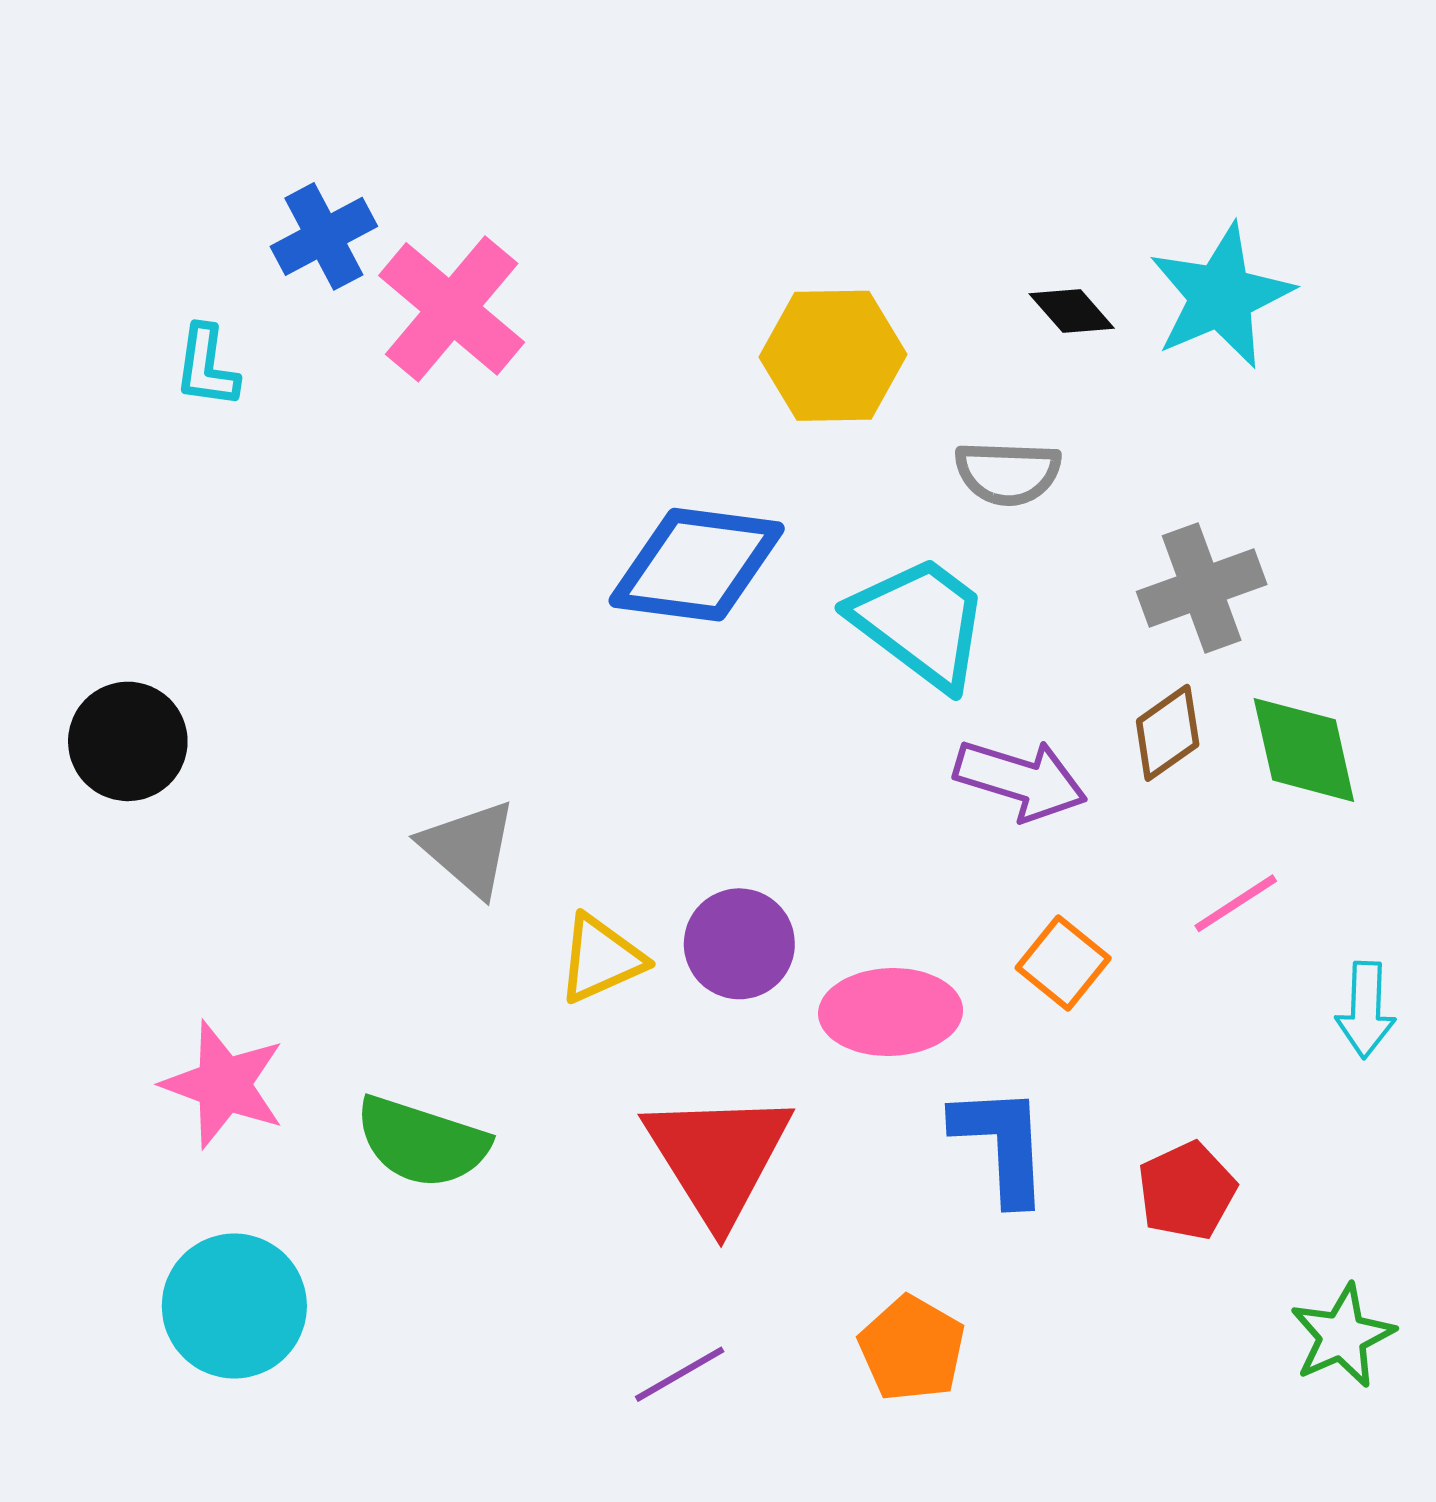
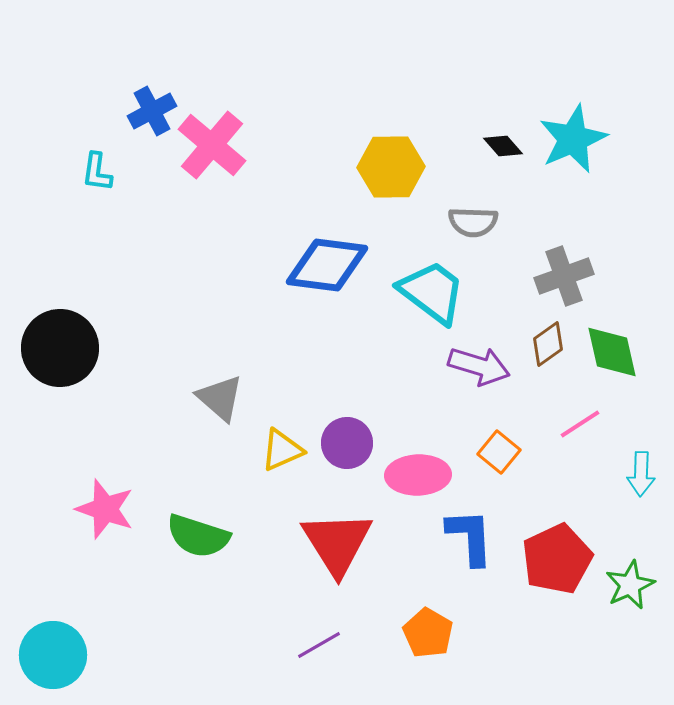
black circle: (128, 741) -> (60, 348), size x1.4
red pentagon: (1187, 1191) -> (557, 559), size x1.5
cyan circle: (234, 1306) -> (53, 655), moved
green star: (1342, 1336) -> (630, 585), moved

